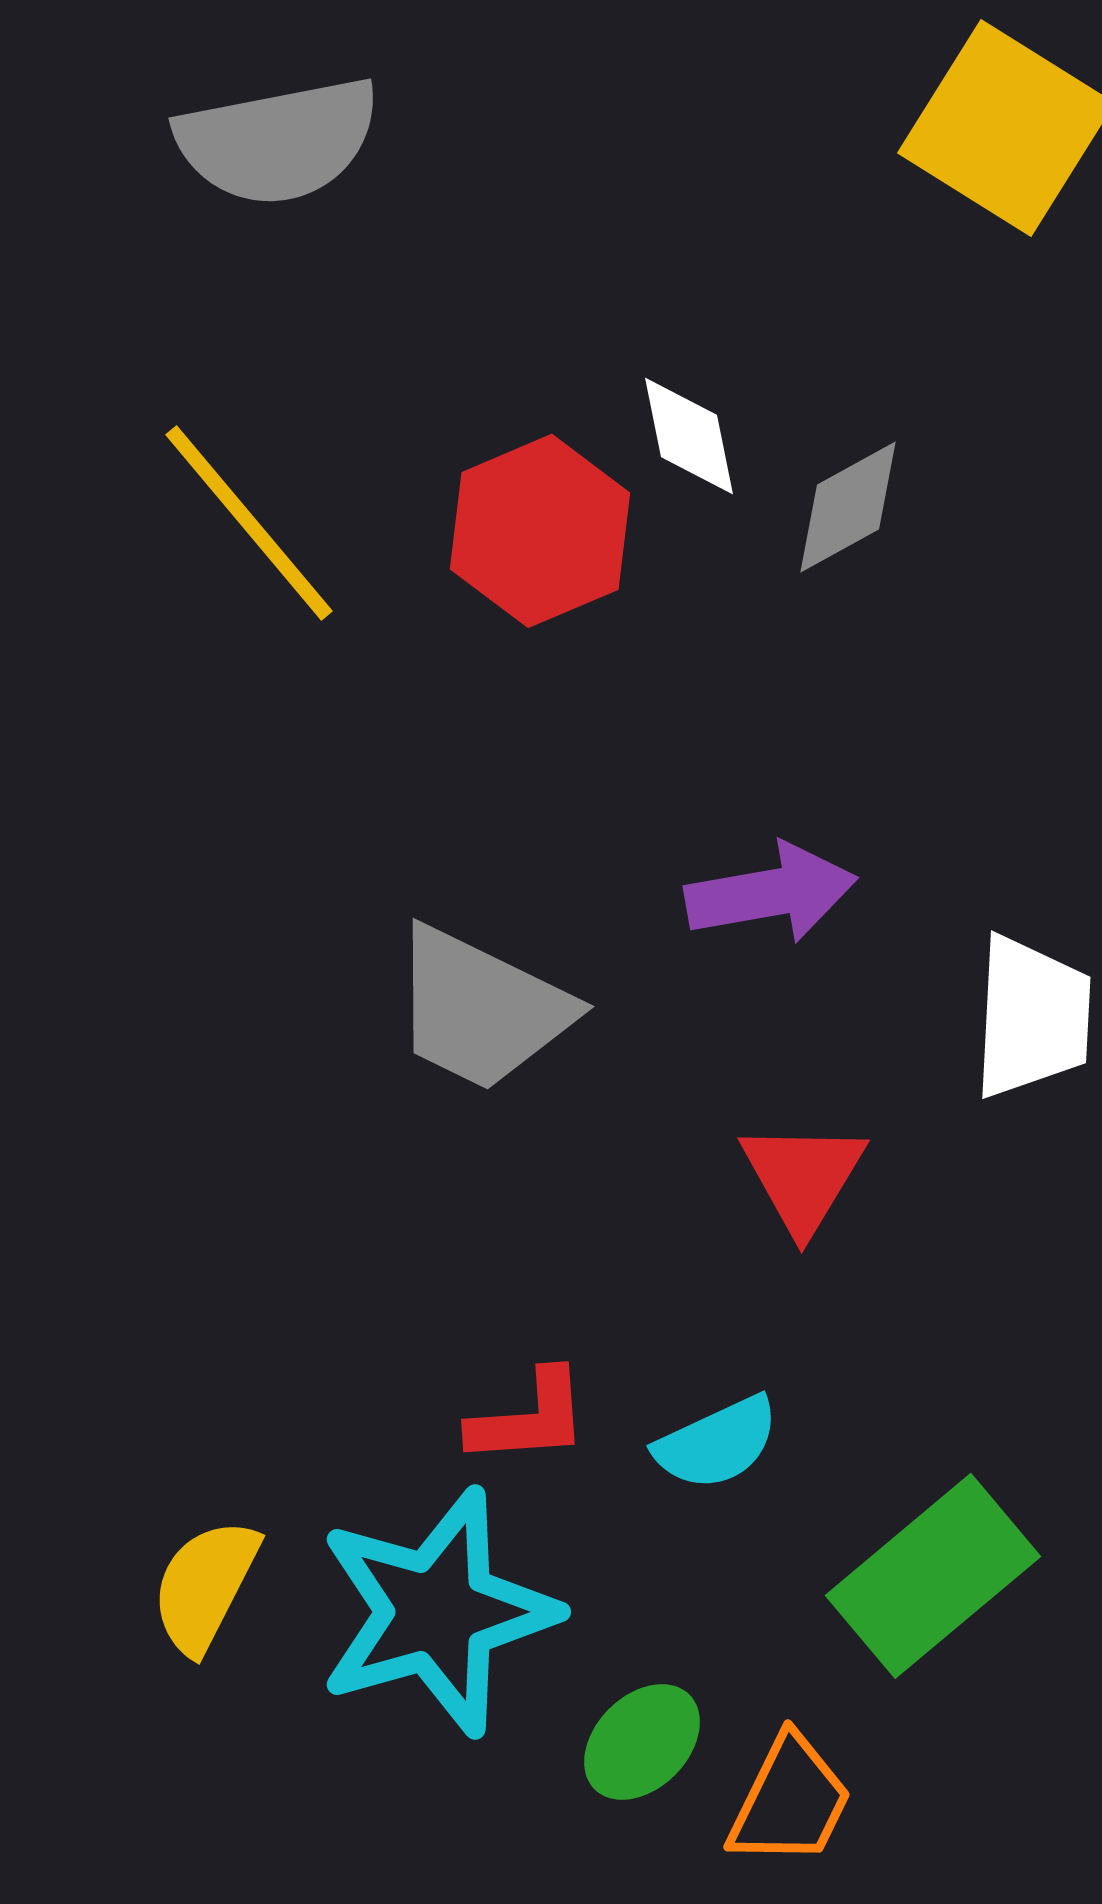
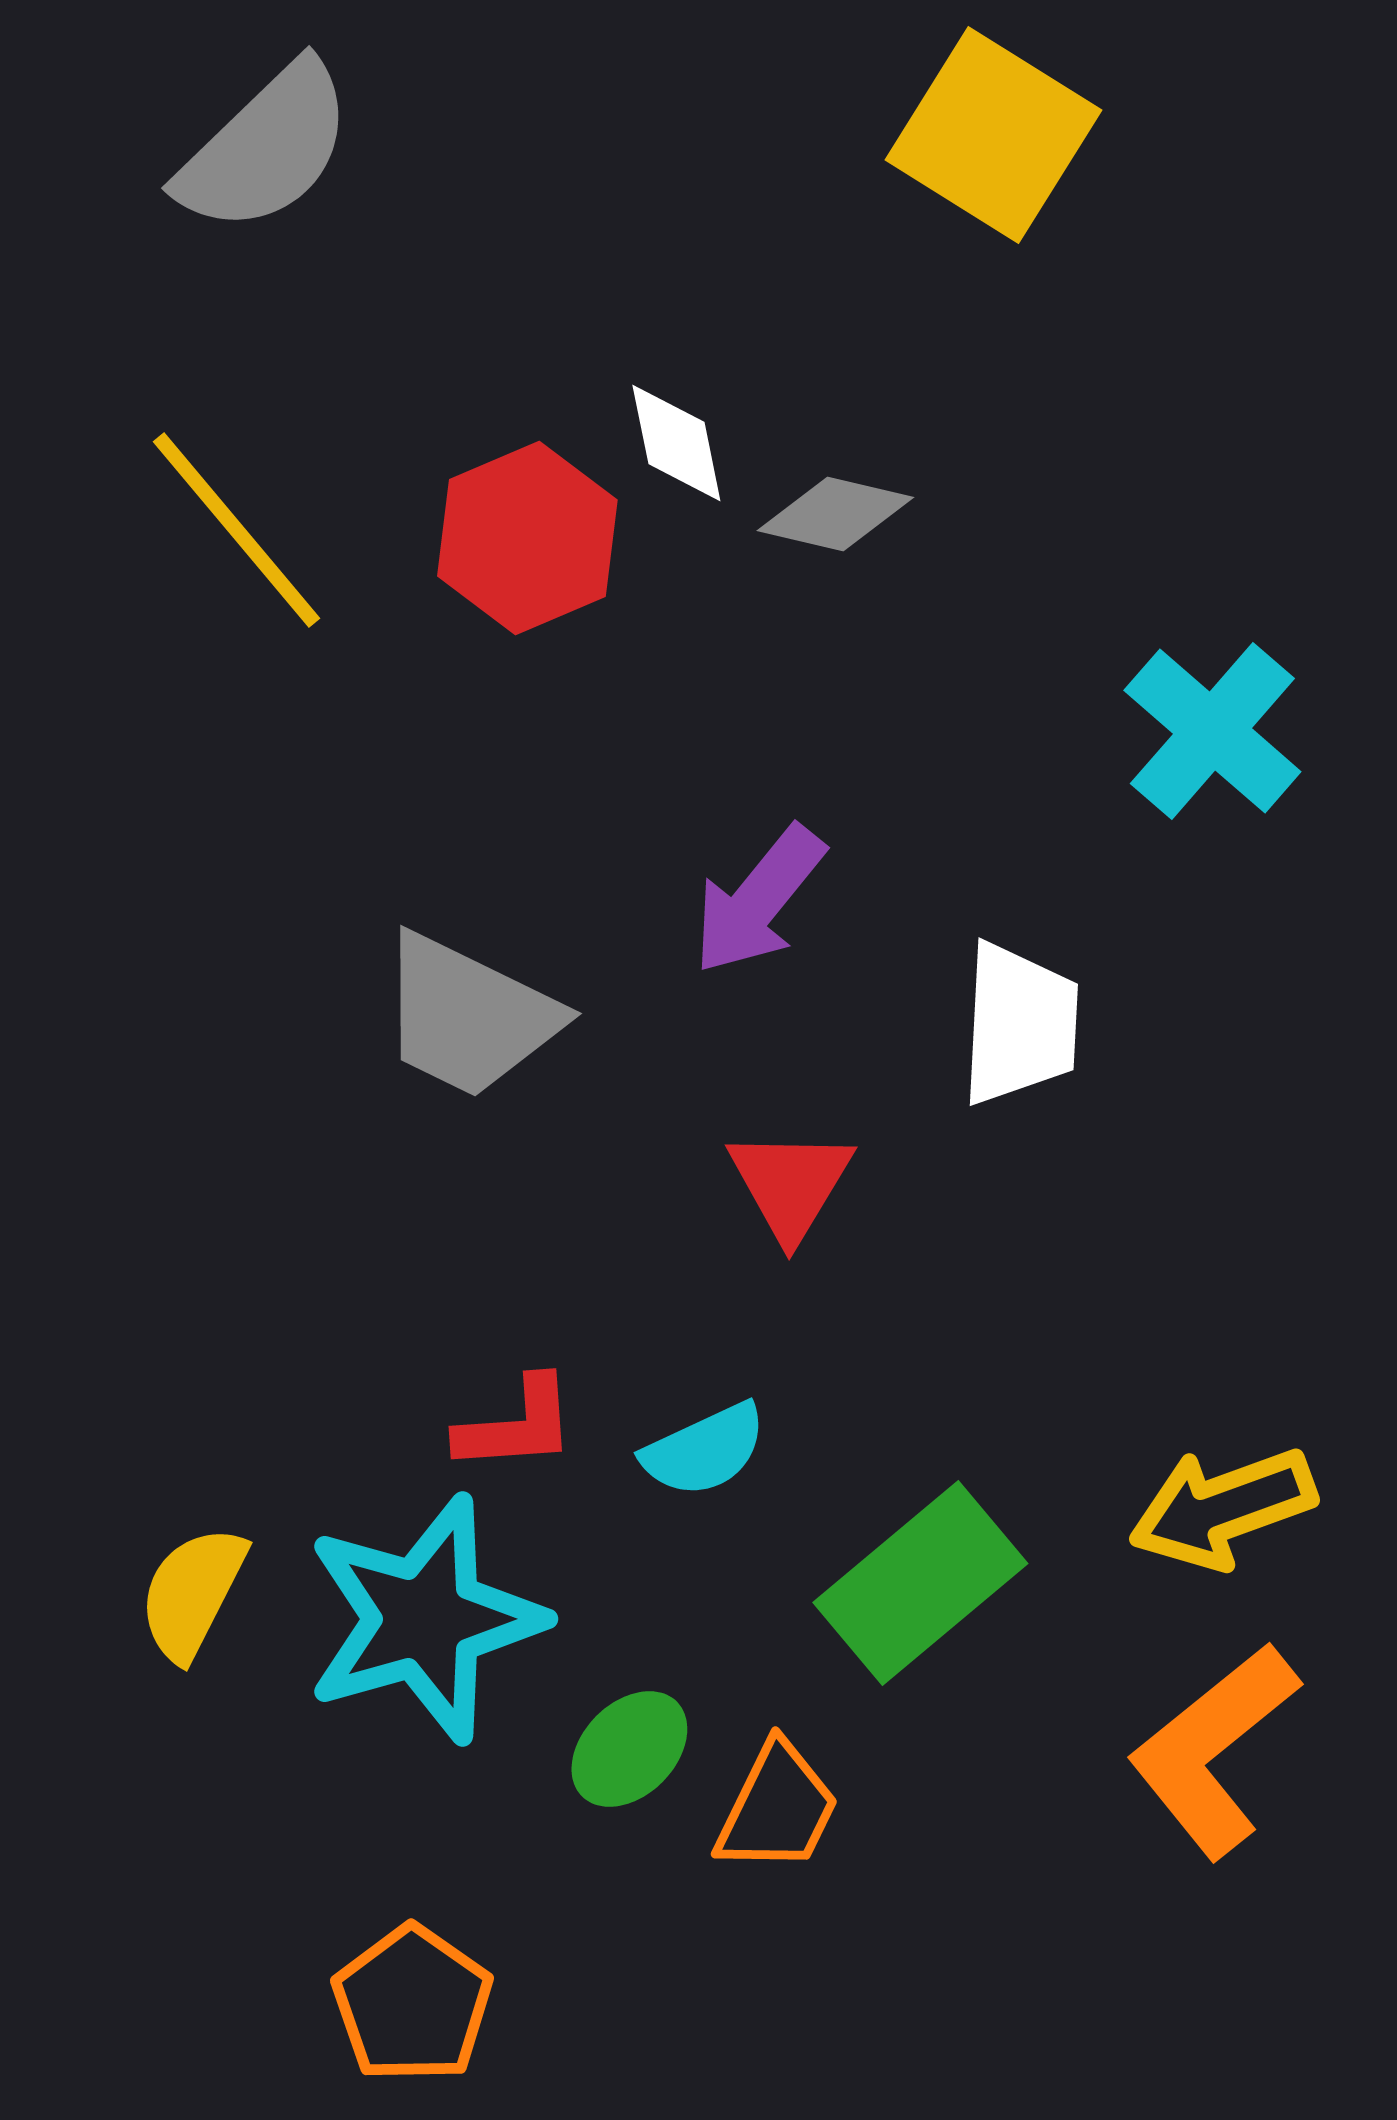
gray semicircle: (278, 141) -> (265, 148), turned -33
gray diamond: (848, 507) -> (835, 514), turned 42
purple arrow: (771, 893) -> (758, 900), turned 139

